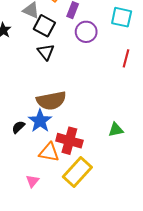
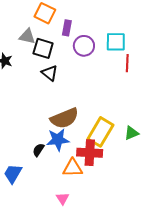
cyan square: (122, 17) -> (116, 42), moved
blue star: (40, 121) -> (58, 140), turned -30
yellow rectangle: (77, 172) -> (100, 132), moved

